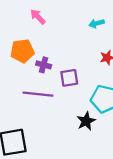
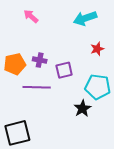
cyan arrow: (97, 23) -> (85, 18), size x1.6
orange pentagon: (22, 51) -> (15, 64), moved

